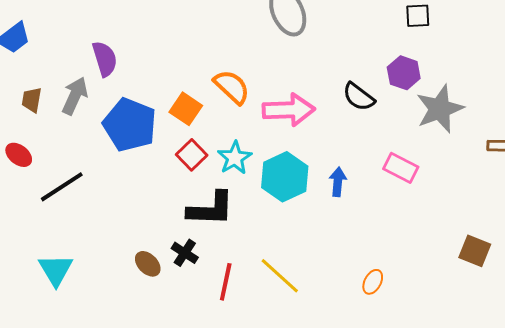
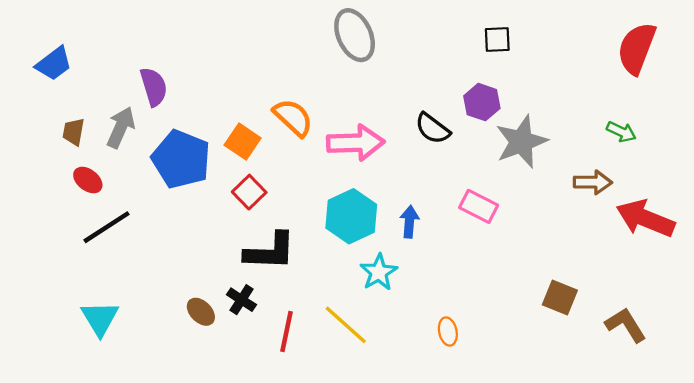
red ellipse: (19, 155) -> (88, 180), moved
cyan star: (235, 158) -> (379, 272), moved
orange ellipse: (373, 282) -> (448, 332), turned -40

